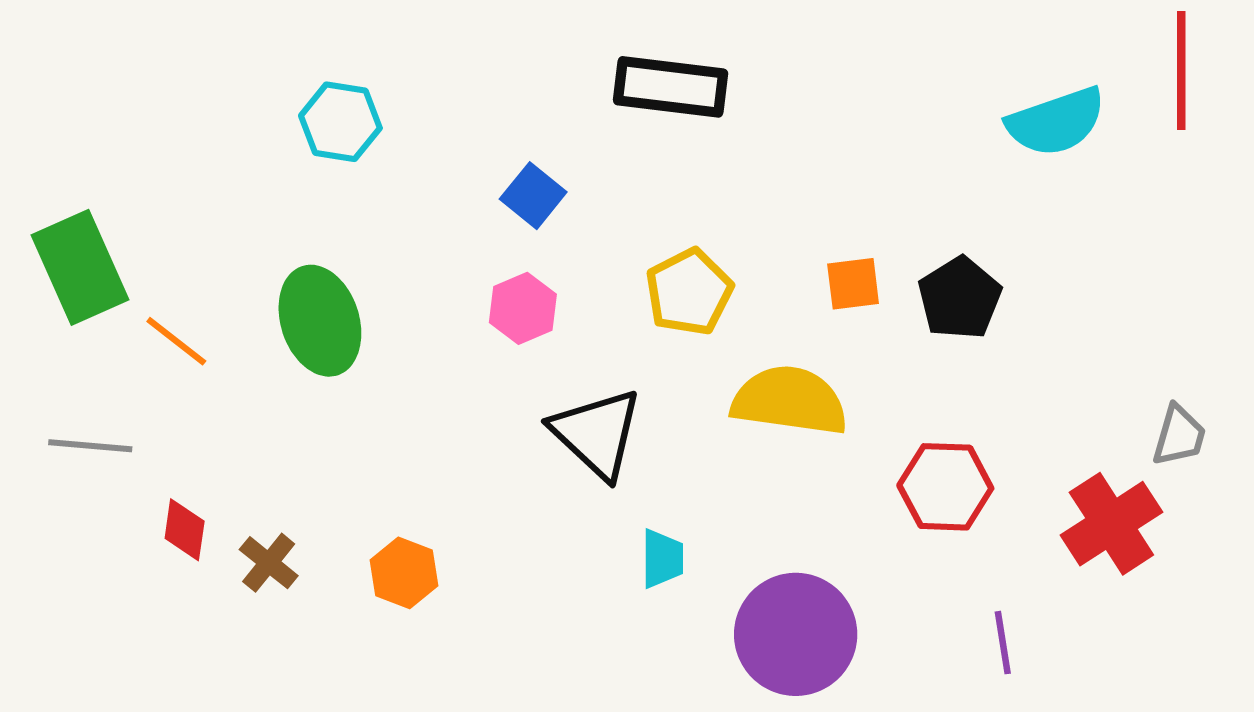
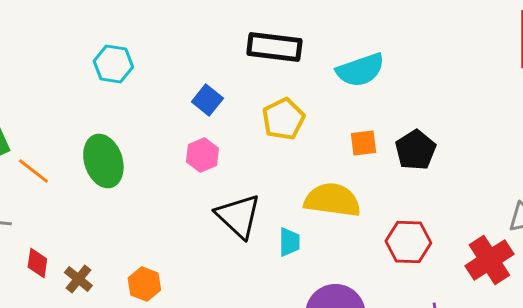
cyan semicircle: (1056, 122) -> (360, 70), moved
yellow pentagon: (689, 292) -> (283, 119), moved
cyan trapezoid: (662, 559) -> (289, 242), moved

